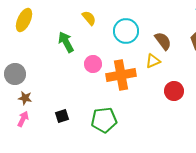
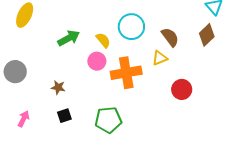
yellow semicircle: (89, 18) -> (103, 40), moved
green arrow: (66, 42) -> (69, 38), turned 90
brown star: (25, 98) -> (58, 87), moved

